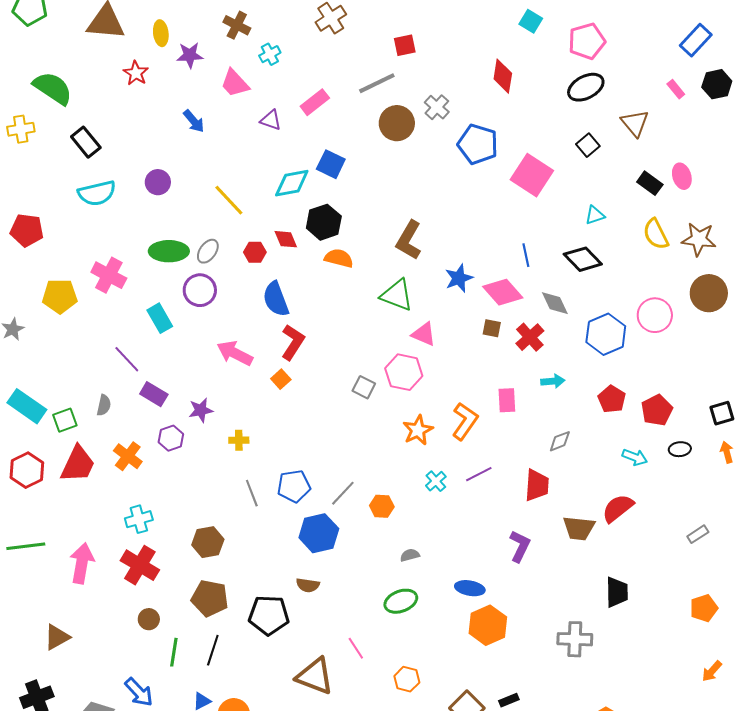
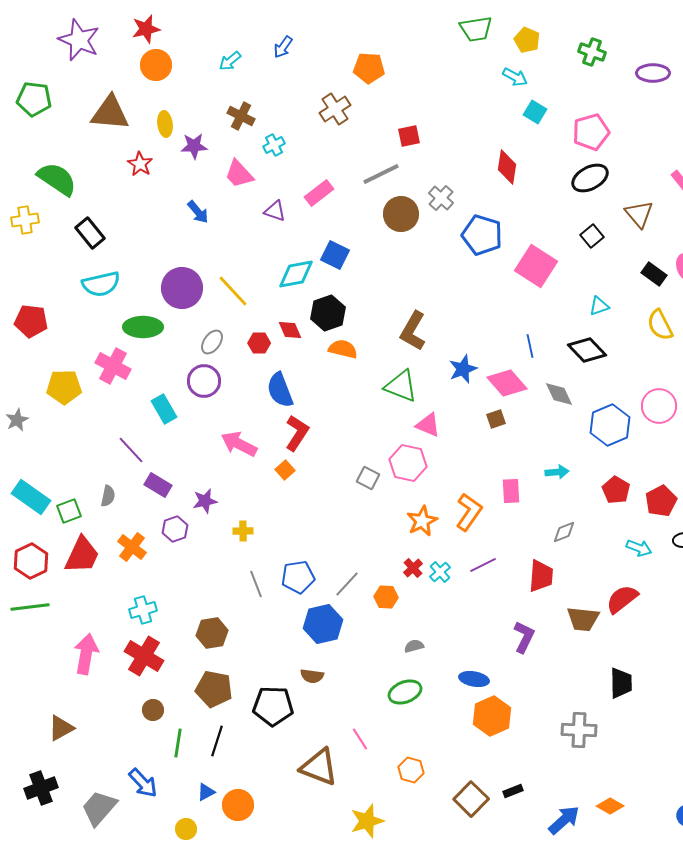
purple circle: (158, 182) -> (182, 288), moved, size x1.6
green ellipse: (169, 251) -> (143, 327), moved
brown square: (492, 328) -> (496, 419), turned -30
red cross: (530, 337) -> (413, 568), moved, size x0.7
green line: (26, 546) -> (30, 607), moved

